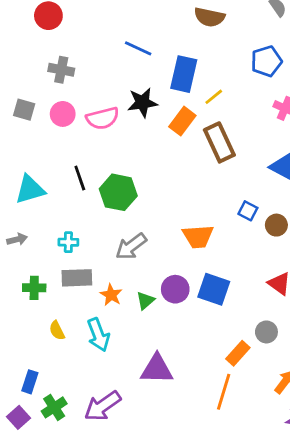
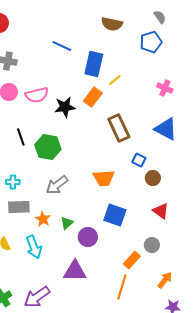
blue pentagon: (266, 61) -> (151, 42), moved
black star: (142, 103) -> (65, 107), moved
brown rectangle: (219, 142) -> (119, 128), moved
brown circle: (276, 225) -> (153, 178), moved
purple circle: (175, 289) -> (88, 237), moved

